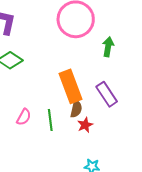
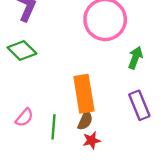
purple rectangle: (107, 94) -> (139, 105), moved

